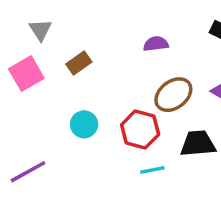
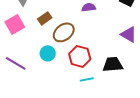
brown ellipse: (173, 95) -> (64, 32), moved
purple line: (28, 172) -> (16, 63), moved, turned 60

